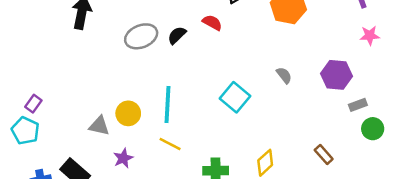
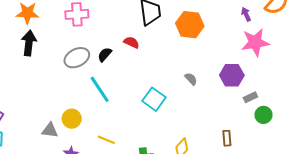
pink star: (370, 36) -> (255, 42), size x1.8
cyan line: (168, 104) -> (100, 89), moved, turned -32
brown rectangle: (324, 154) -> (227, 138), turned 42

